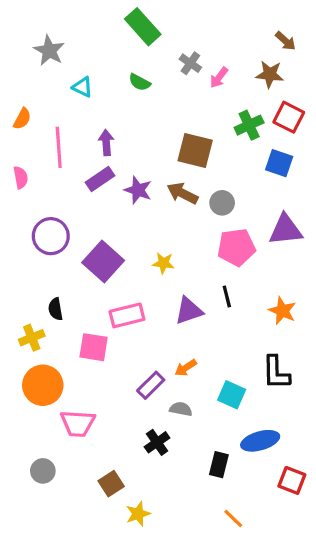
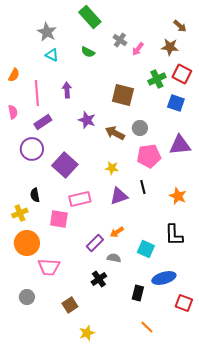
gray star: (49, 51) -> (47, 32), moved
purple rectangle: (100, 179) -> (43, 122), moved
brown arrow: (182, 193) -> (115, 133), moved
yellow star: (163, 263) -> (112, 168), moved
yellow star: (138, 514) -> (87, 333), moved

